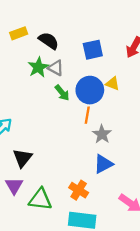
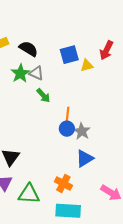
yellow triangle: (113, 84) -> (87, 65), moved, turned -32
blue circle: (90, 90) -> (67, 129), moved, size x0.6

